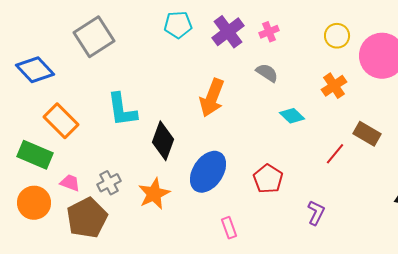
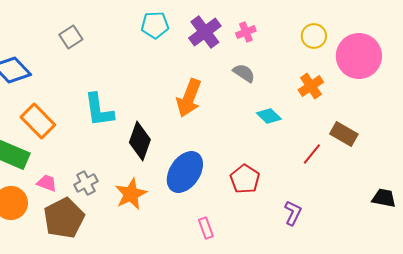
gray square: (94, 37) -> (71, 37), size x0.6

